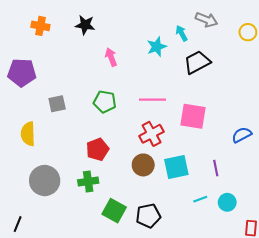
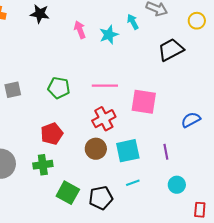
pink arrow: (111, 57) -> (80, 30), moved
black trapezoid: (197, 62) -> (171, 50), moved
cyan line: (200, 199) -> (133, 183), moved

